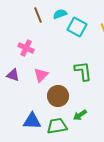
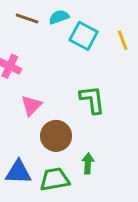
brown line: (38, 15) -> (27, 18), turned -49
green arrow: (80, 115) -> (88, 163), turned 128

